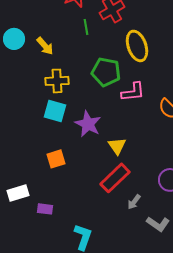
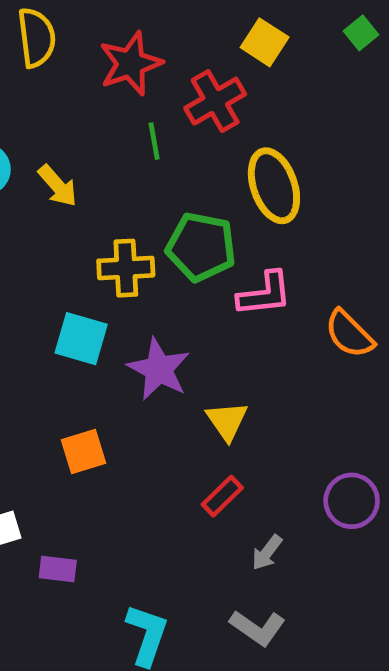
yellow cross: (57, 81) -> (126, 268), moved
red rectangle: (115, 178) -> (222, 496), size x0.6
gray L-shape: (158, 224) -> (258, 628), moved

